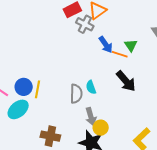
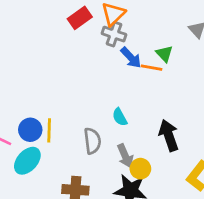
gray cross: (85, 24) -> (114, 34), moved
black arrow: (126, 81) -> (169, 135), moved, turned -150
gray semicircle: (76, 94) -> (92, 141), moved

